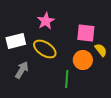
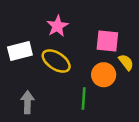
gray arrow: (22, 70) -> (27, 102), moved, turned -30

